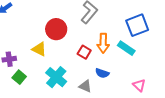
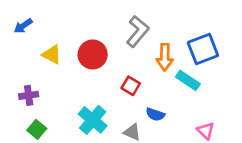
orange arrow: (103, 43) -> (165, 57), moved
yellow triangle: (39, 49) -> (52, 54), moved
green square: (19, 77) -> (37, 129), moved

